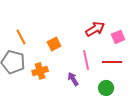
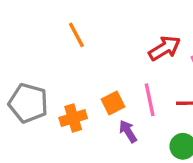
orange line: (21, 37) -> (76, 35), moved
orange square: (54, 44) -> (113, 103), moved

